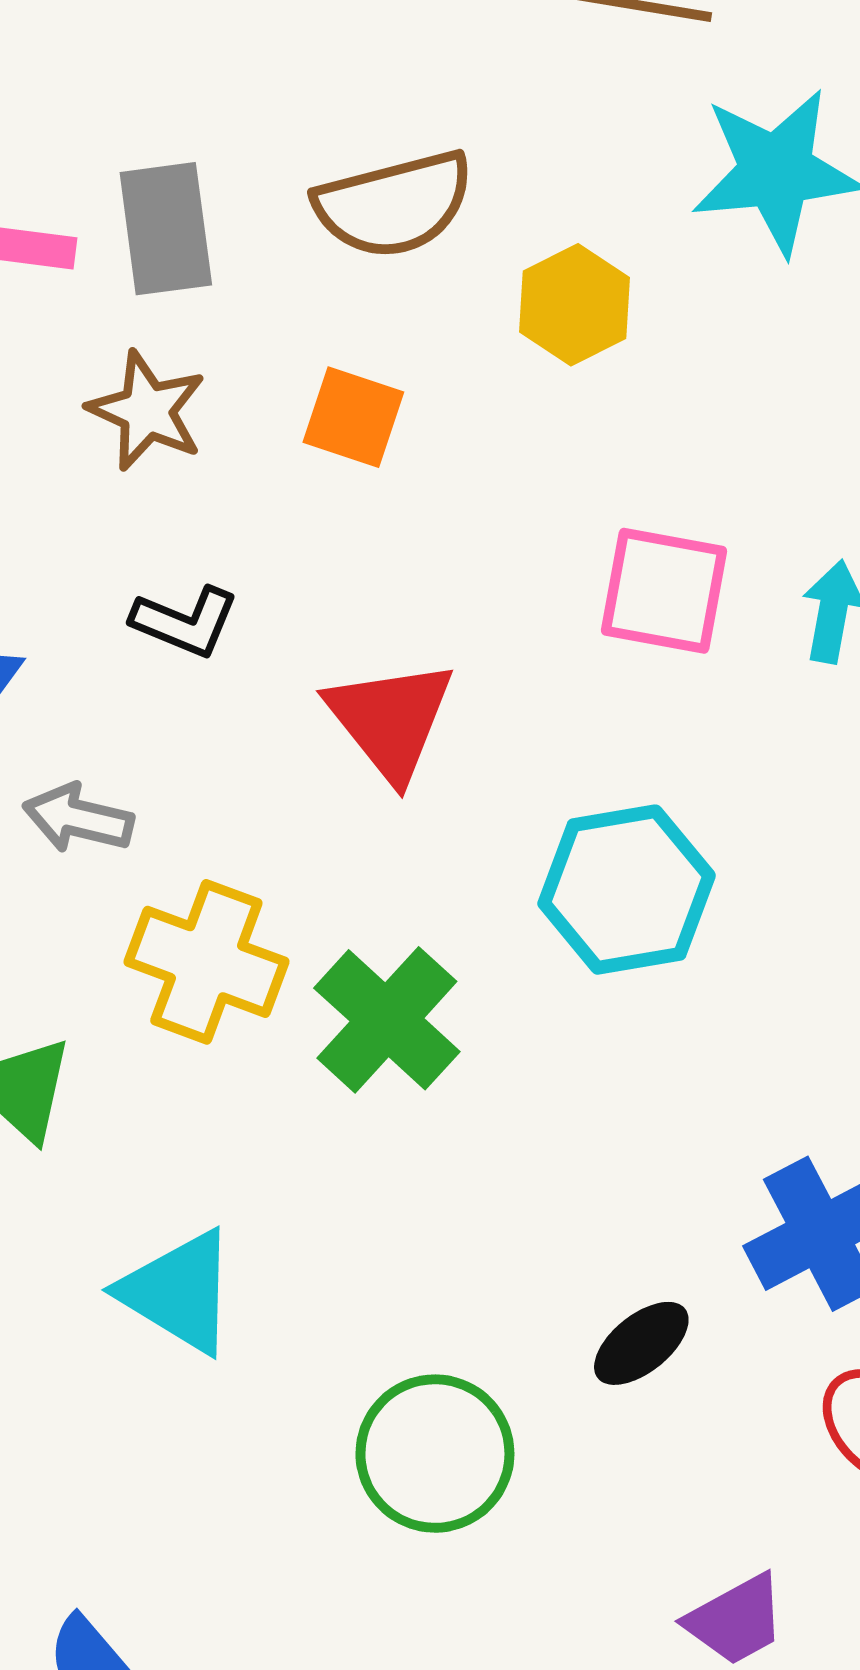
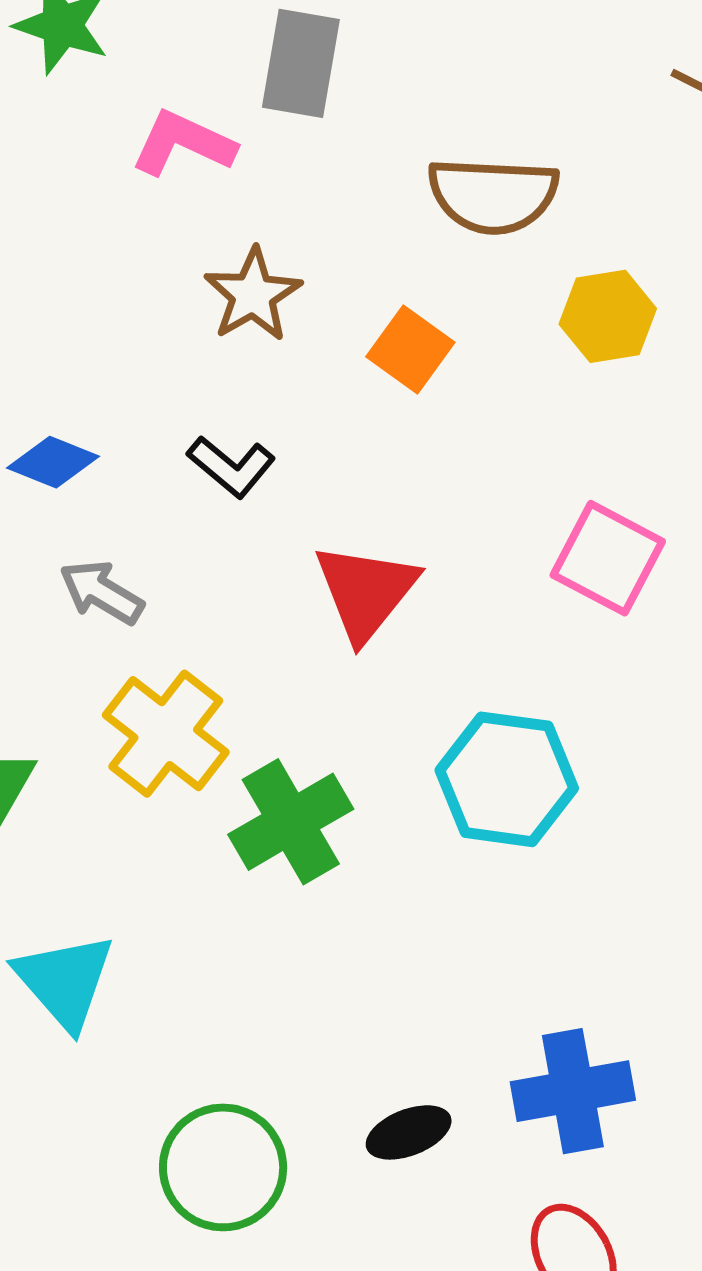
gray rectangle: (166, 229) -> (301, 63), moved

